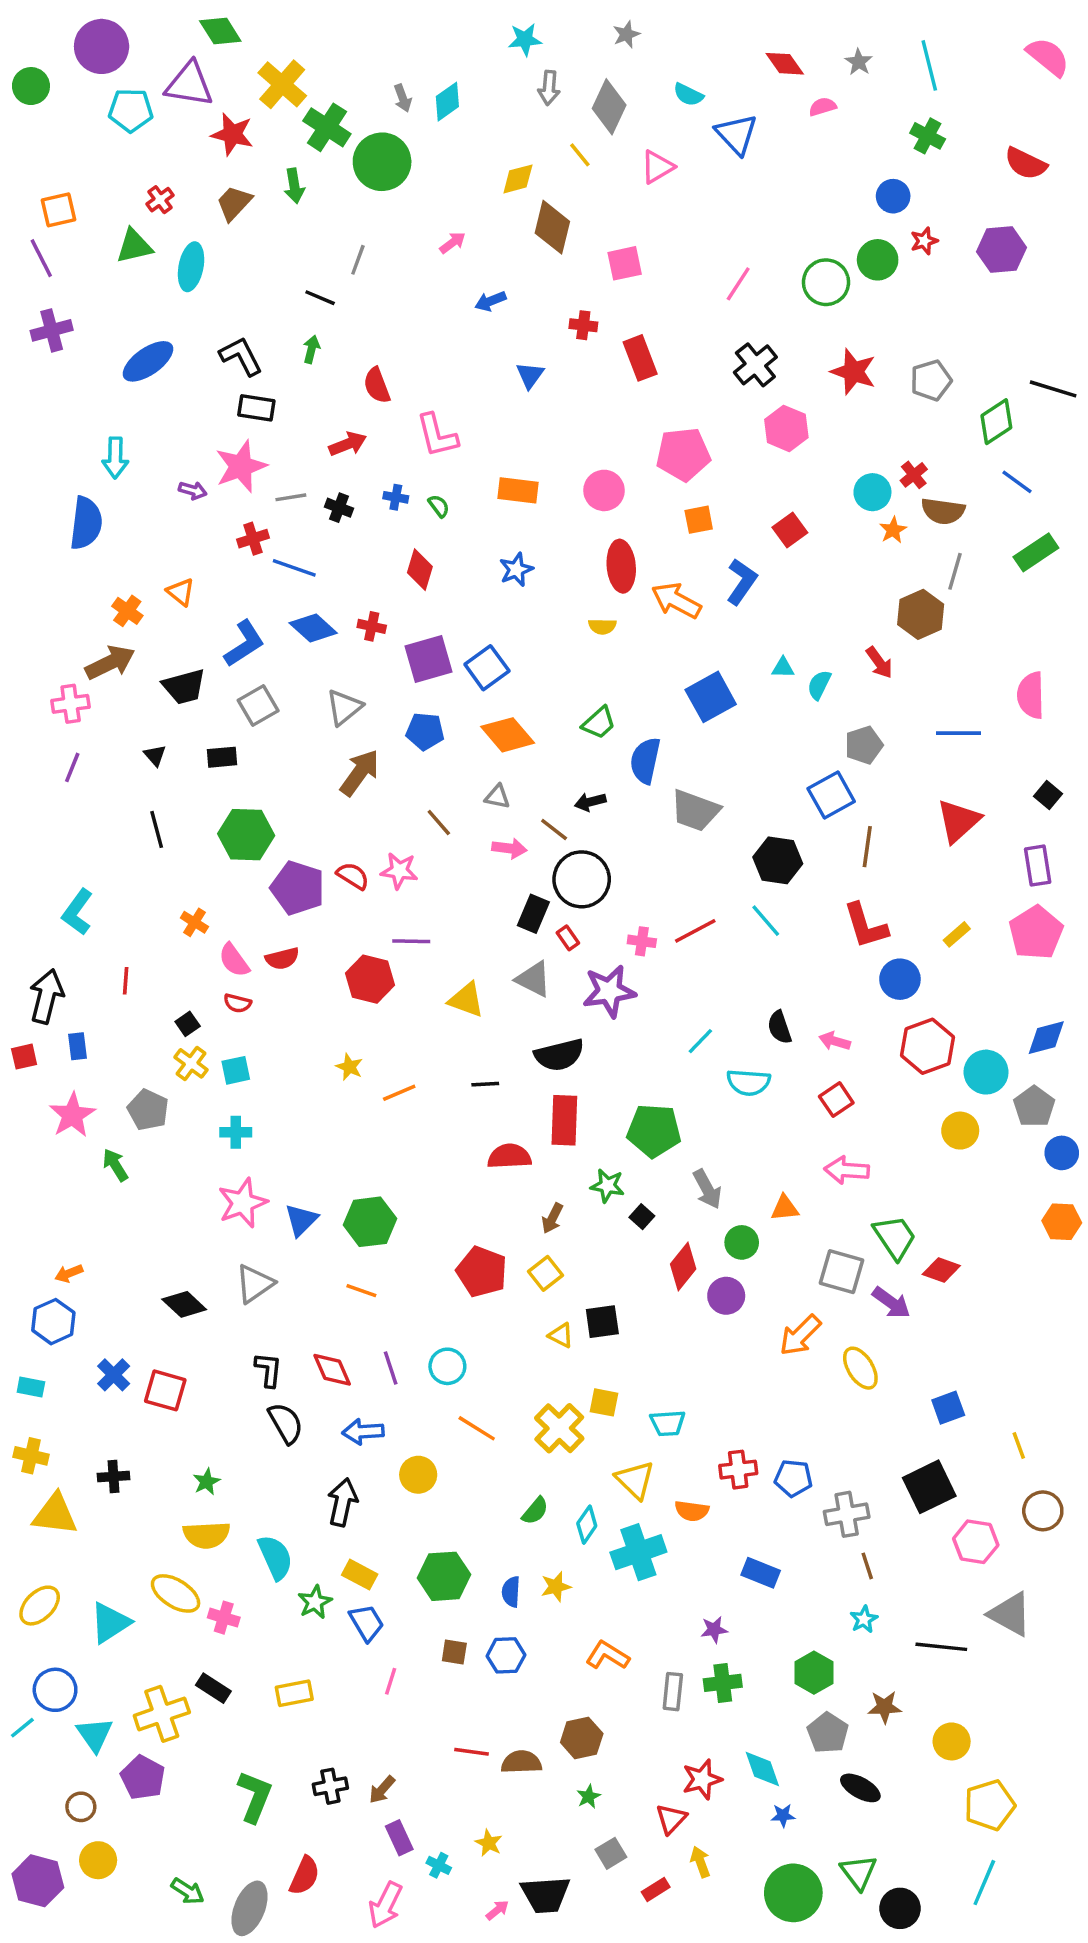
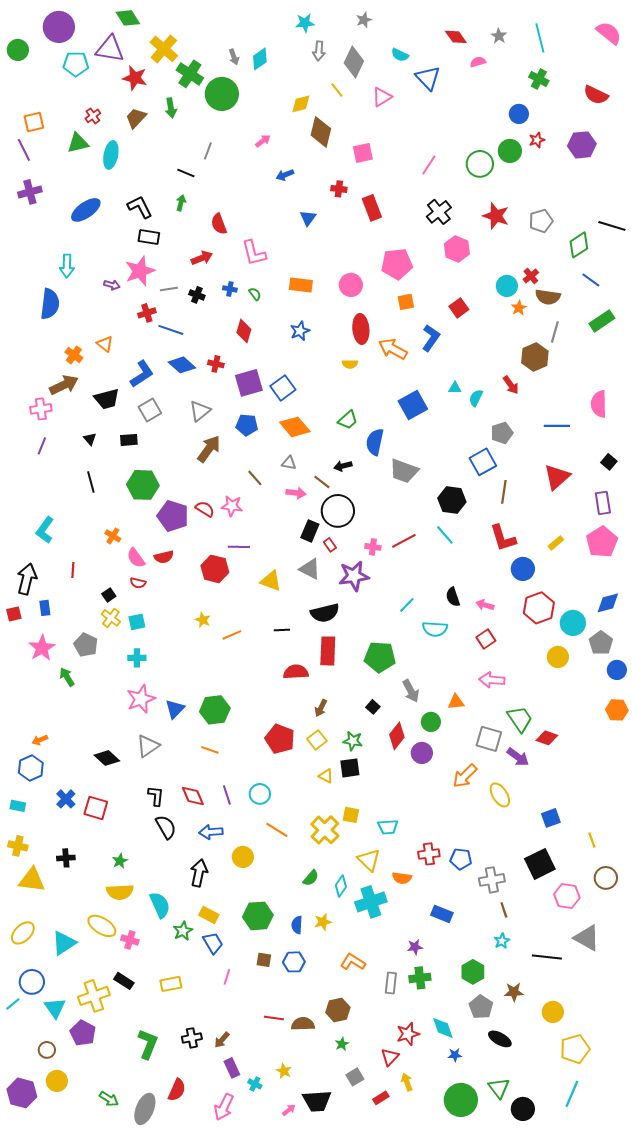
green star: (607, 1186) -> (353, 741), moved

